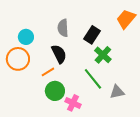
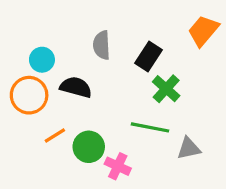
black semicircle: (59, 54) -> (76, 87), moved, turned -48
orange line: (48, 72) -> (55, 136), moved
green line: (93, 79) -> (150, 127), turned -40

